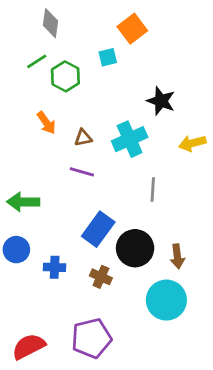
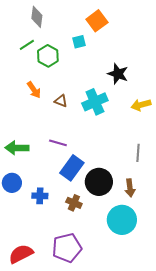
brown triangle: (83, 138) -> (61, 101), turned 32
purple line: (82, 172) -> (58, 143), moved
gray line: (153, 190) -> (138, 153), moved

